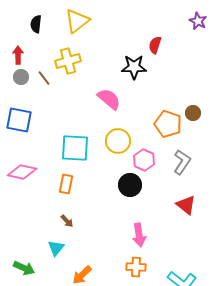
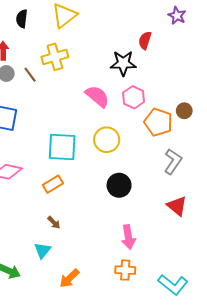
purple star: (198, 21) -> (177, 16), moved
pink hexagon: (144, 160) -> (134, 97), moved
orange rectangle: (66, 184) -> (53, 184), turned 48

